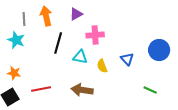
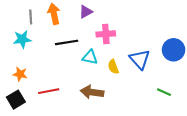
cyan star: (16, 40) -> (22, 39), turned -30
black line: (58, 43) -> (67, 42), turned 65
blue triangle: (127, 59) -> (140, 59), size x1.5

